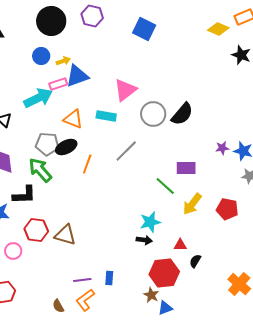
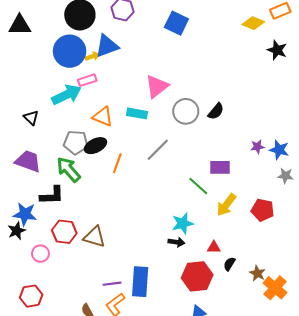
blue circle: (41, 56) -> (70, 51), size x1.8
blue triangle: (77, 76) -> (107, 46), moved
black semicircle: (182, 114) -> (216, 111), size x0.7
blue rectangle: (109, 278) -> (140, 282), size x2.0
brown star: (151, 295) -> (257, 273), moved

